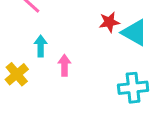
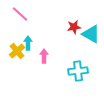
yellow cross: (17, 74) -> (17, 51), moved
cyan cross: (133, 88) -> (78, 71), moved

